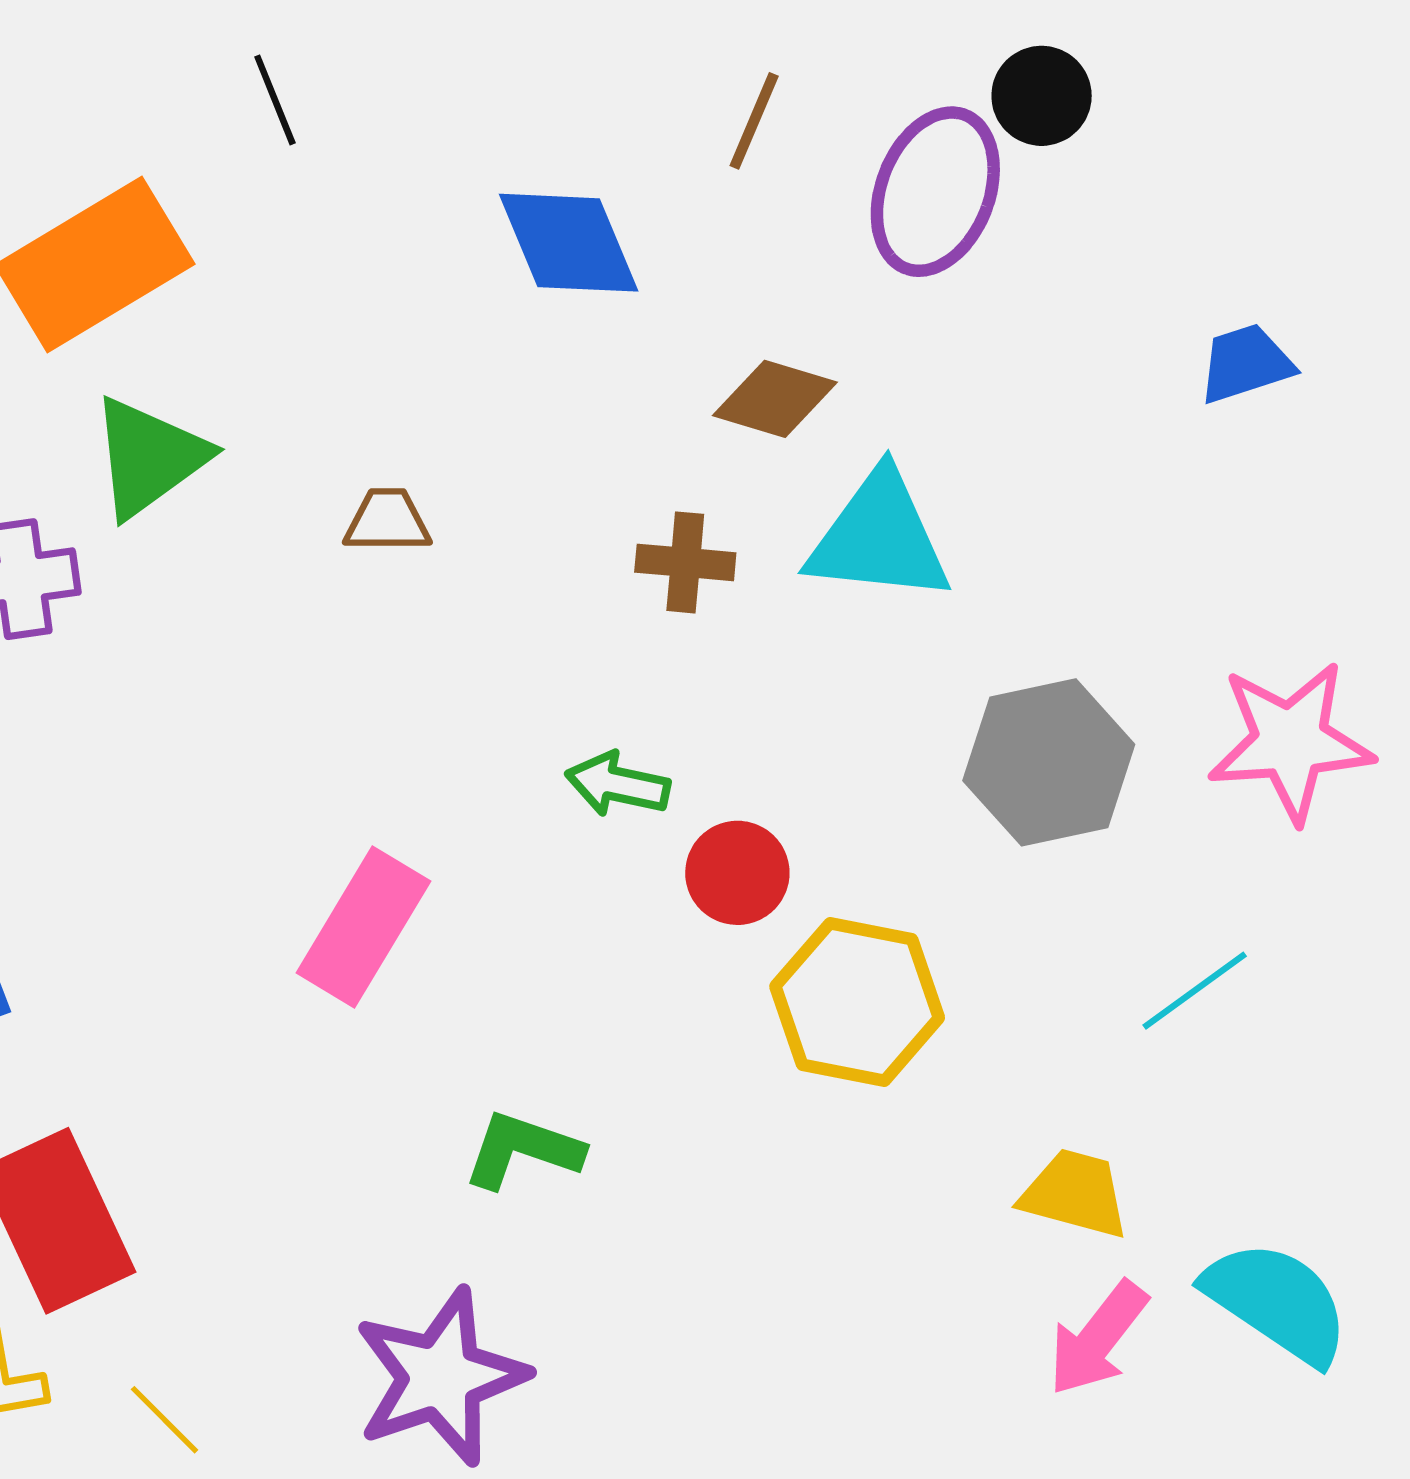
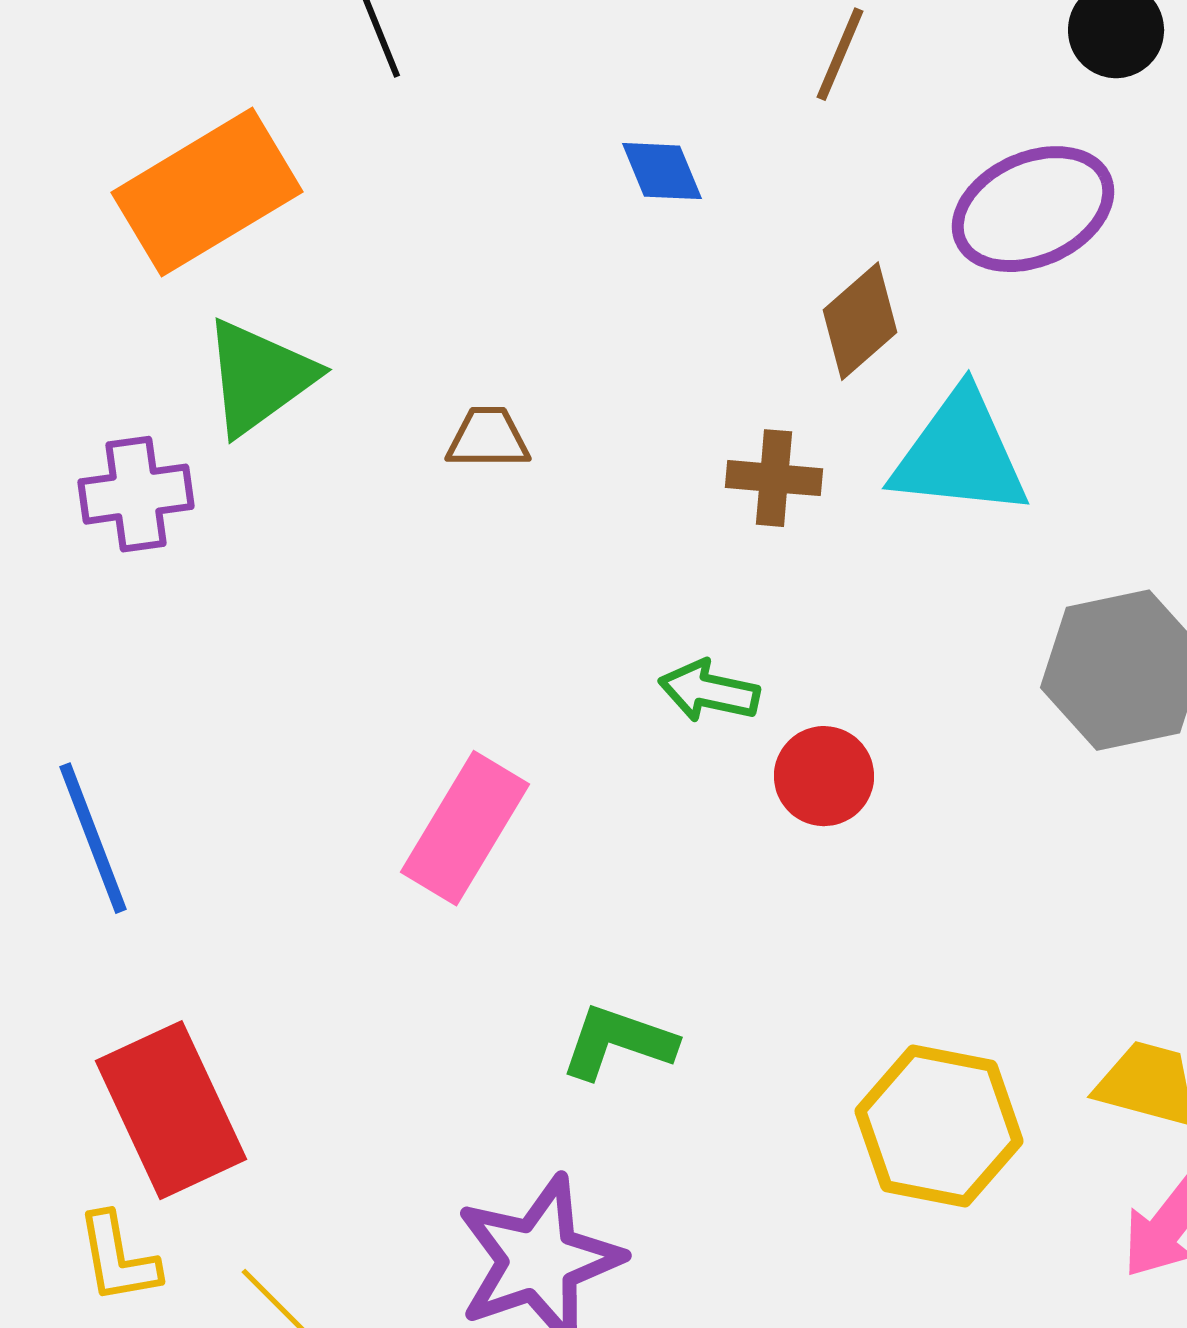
purple ellipse: (935, 192) -> (1033, 209), moved, turned 45
blue diamond: (569, 243) -> (662, 171), size x0.6
brown diamond: (775, 399) -> (860, 321), turned -58
yellow hexagon: (857, 1002) -> (939, 1126), moved

